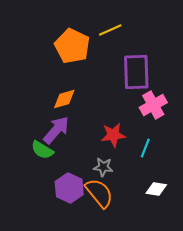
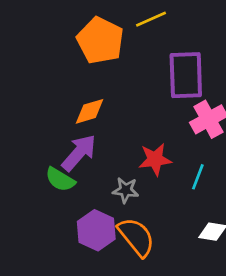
gray star: (103, 167) -> (126, 190), moved

